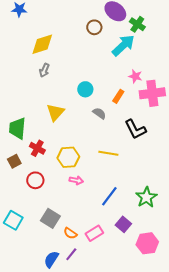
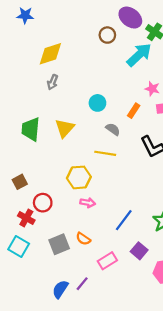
green trapezoid: (17, 128) -> (31, 129), moved
red cross: (37, 148) -> (26, 218), moved
yellow line: (108, 153) -> (105, 153), moved
gray square: (50, 218) -> (59, 244), turned 36
orange semicircle: (70, 233) -> (83, 239), moved

